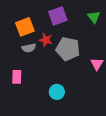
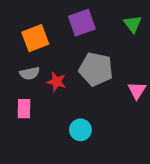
red star: (46, 40) -> (56, 82), moved
gray semicircle: (29, 48) -> (30, 73), moved

